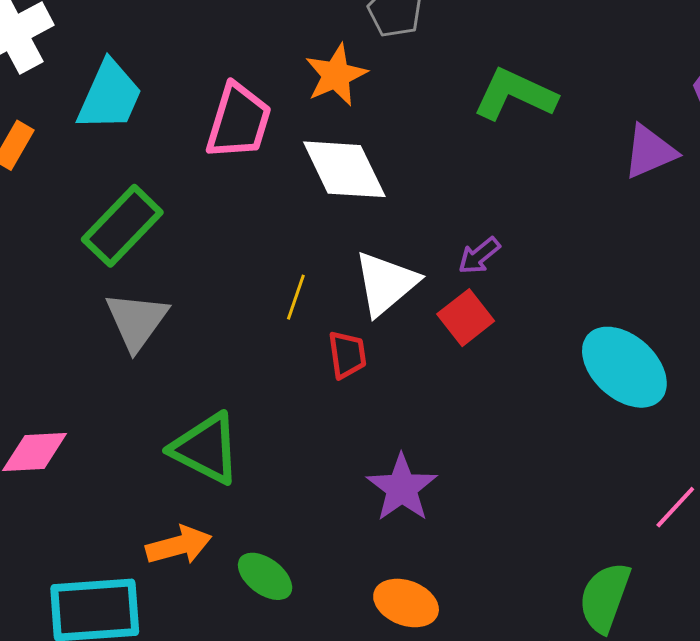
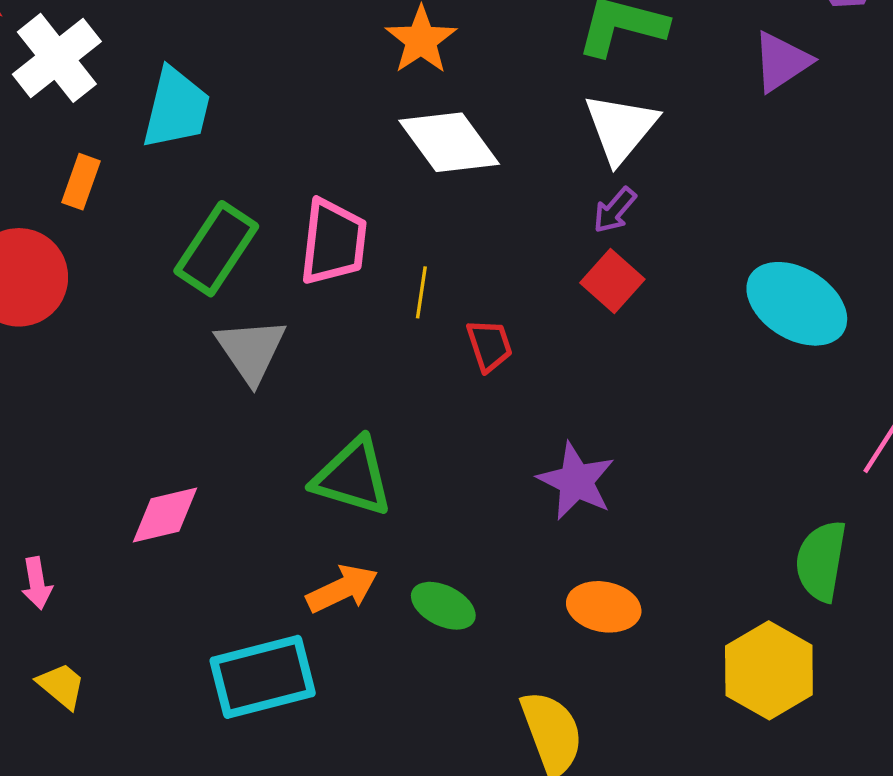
pink trapezoid: (239, 121) -> (333, 242), moved
white triangle: (386, 283) -> (621, 128), moved

